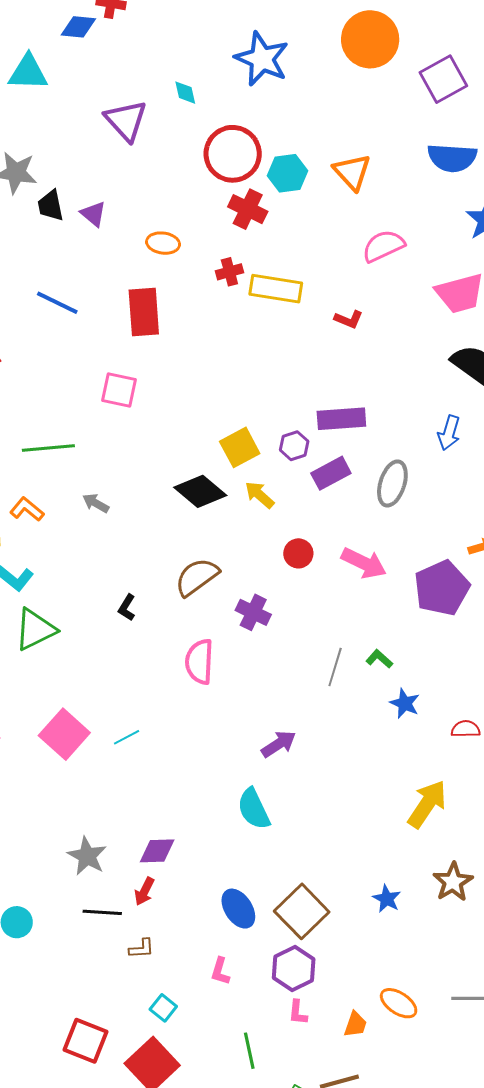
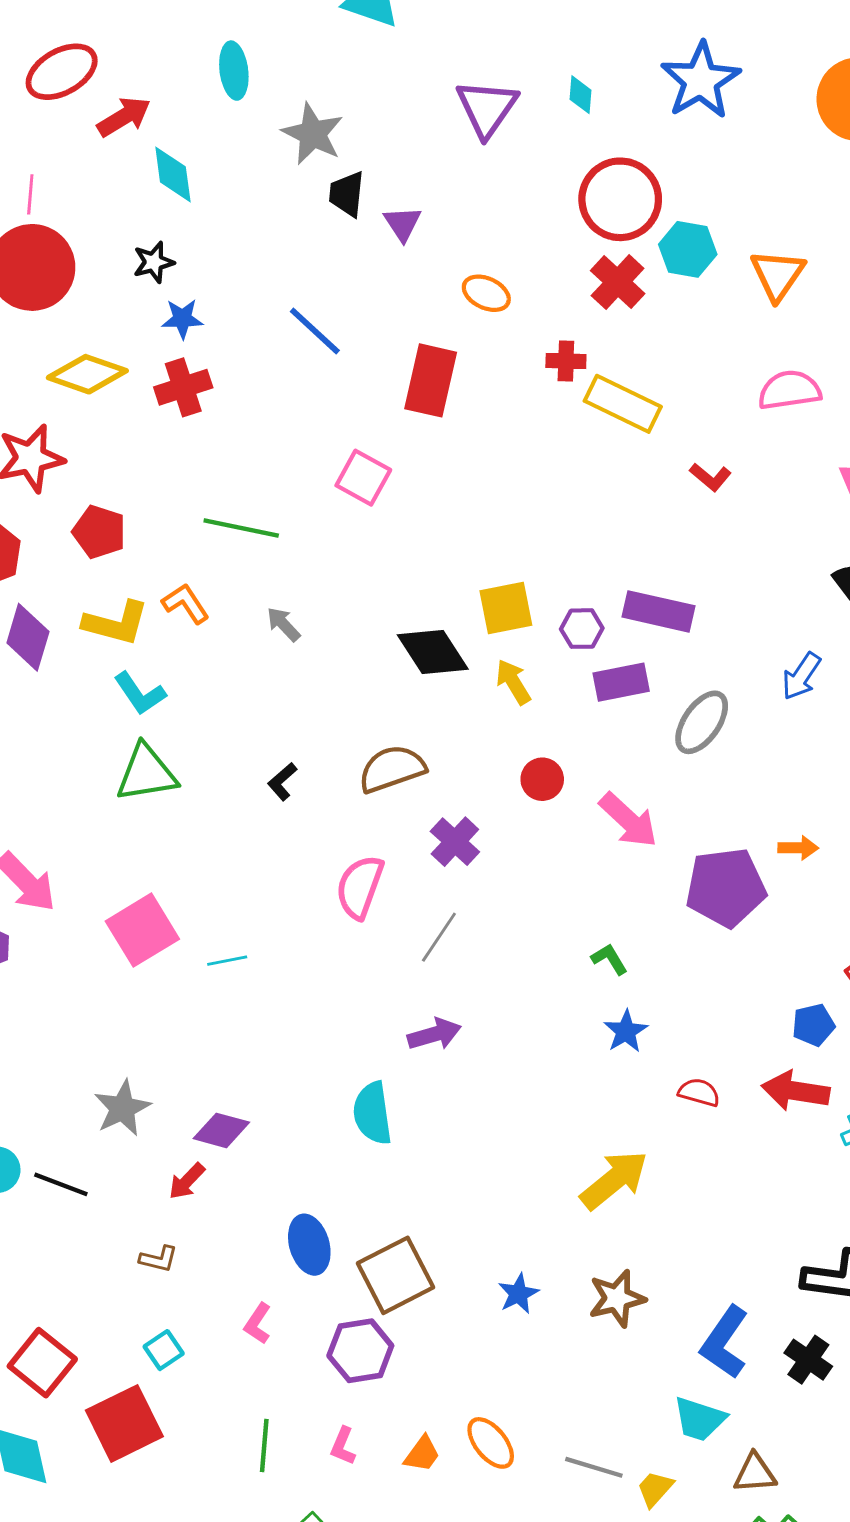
gray line: (335, 667) -> (439, 937), moved
black line: (102, 912) -> (61, 1184), moved
pink L-shape: (298, 1012) -> (343, 1446), moved

